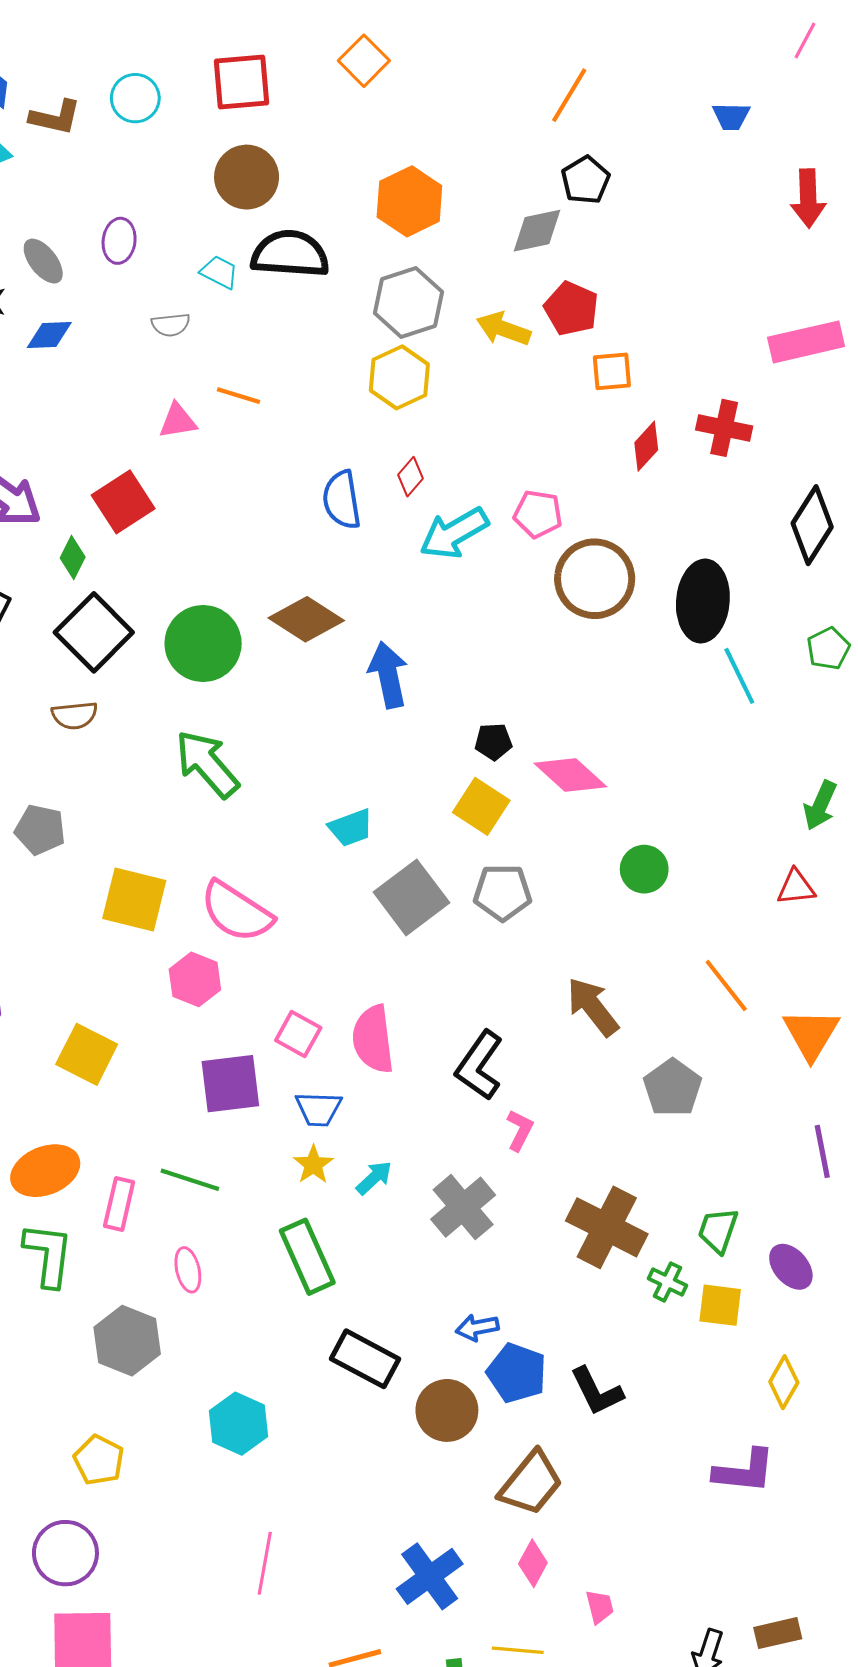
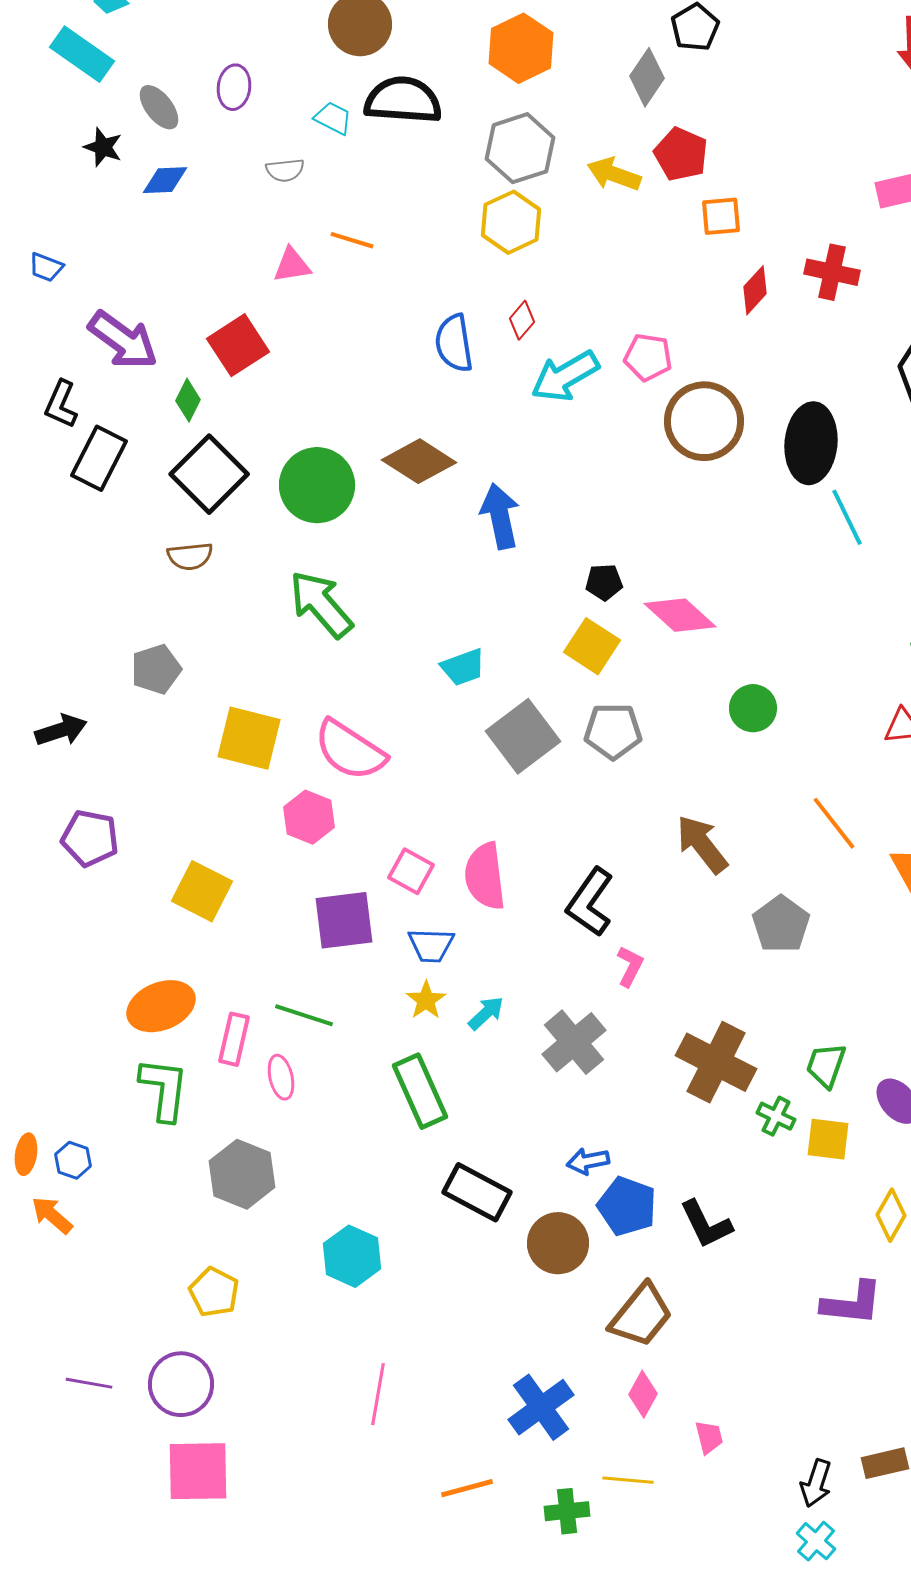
gray diamond: (537, 231) -> (647, 77), turned -44
gray pentagon: (40, 830) -> (156, 669), turned -30
pink ellipse: (188, 1270) -> (281, 1077), moved

